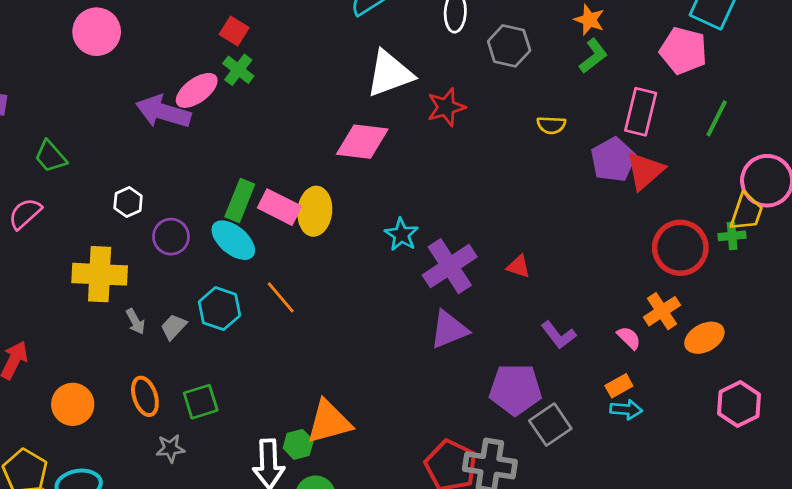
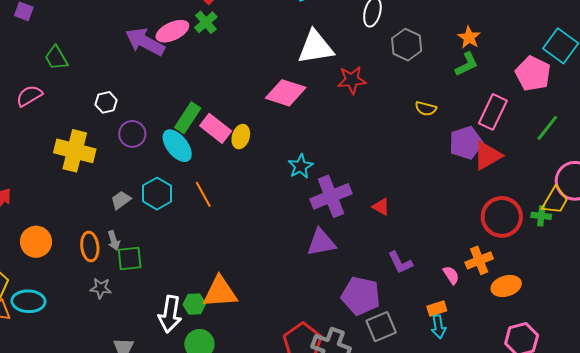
yellow ellipse: (315, 211) -> (241, 137), size x0.7
gray arrow: (135, 321) -> (114, 240), moved
cyan arrow: (626, 410) -> (438, 327), turned 65

